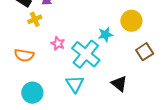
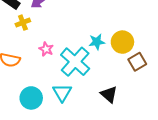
yellow circle: (131, 21) -> (122, 42), moved
cyan circle: (32, 93) -> (31, 98), moved

